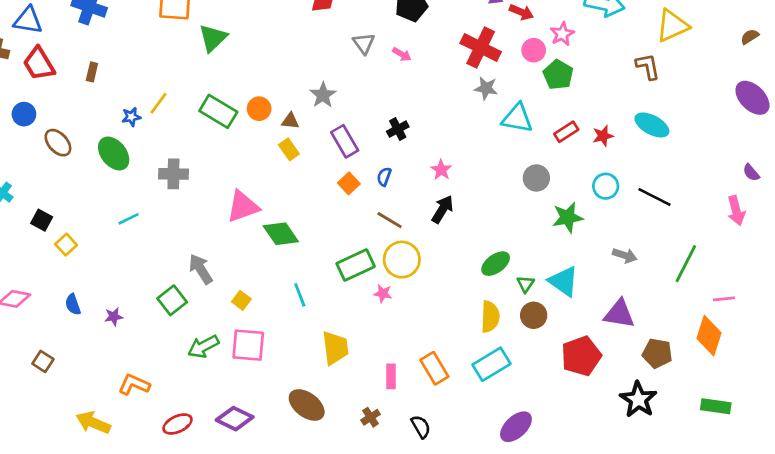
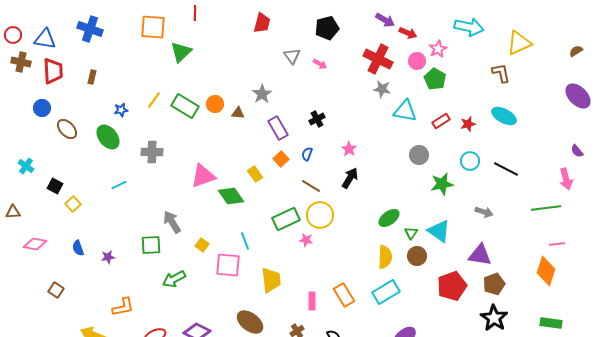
red trapezoid: (39, 64) -> (53, 71), turned -152
yellow line: (159, 103) -> (154, 100), moved
yellow rectangle: (289, 149) -> (255, 174), moved
green line: (686, 264) -> (546, 208), moved, turned 56
green square: (172, 300) -> (151, 245), turned 35
pink square: (248, 345) -> (228, 265), moved
brown pentagon: (657, 353) -> (494, 284), moved, turned -30
orange L-shape: (134, 385) -> (123, 307), turned 145

